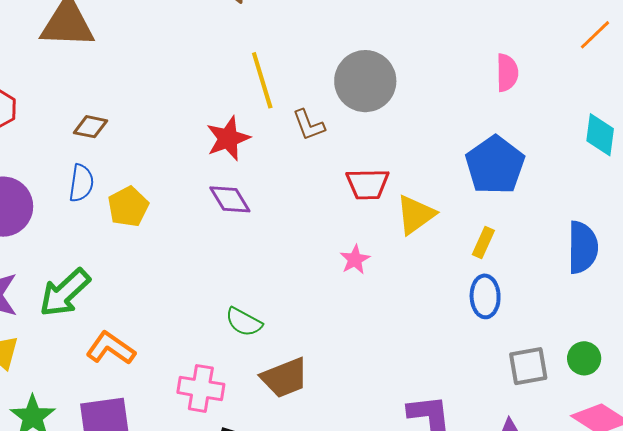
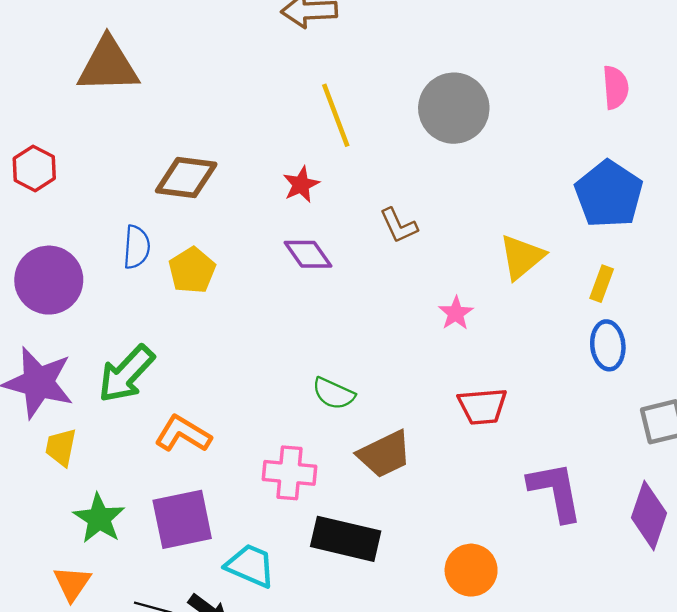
brown L-shape: (309, 125) -> (399, 226), moved
brown diamond: (91, 127) -> (186, 178), moved, size x1.6
red star: (228, 138) -> (301, 184), size x0.7
red trapezoid: (368, 184) -> (482, 406), moved

